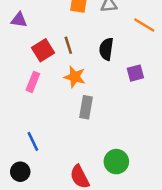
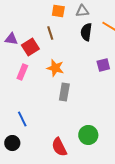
purple triangle: (19, 20) -> (11, 39), moved
brown line: (68, 45) -> (50, 33), moved
black semicircle: (106, 49) -> (86, 32), moved

